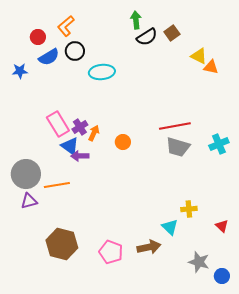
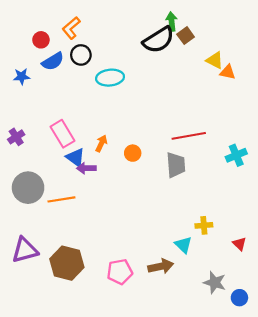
green arrow: (136, 20) -> (171, 22), moved
black semicircle: (147, 37) -> (159, 40), size x1.4
purple cross: (80, 127) -> (16, 137), moved
gray trapezoid: (178, 147) -> (176, 165), moved, turned -110
purple triangle: (29, 201) -> (25, 250), moved, size x1.5
pink pentagon: (111, 252) -> (120, 272), turned -30

